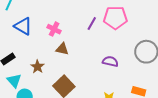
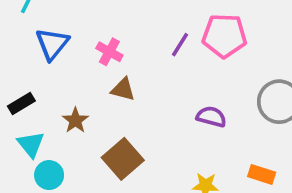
blue triangle: (23, 26) -> (52, 44), turned 36

